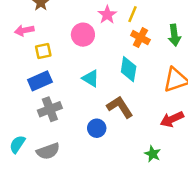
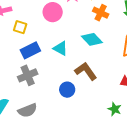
yellow square: (43, 51) -> (20, 27), turned 32
cyan diamond: (129, 69) -> (92, 39), turned -50
blue rectangle: (40, 81) -> (30, 50), moved

